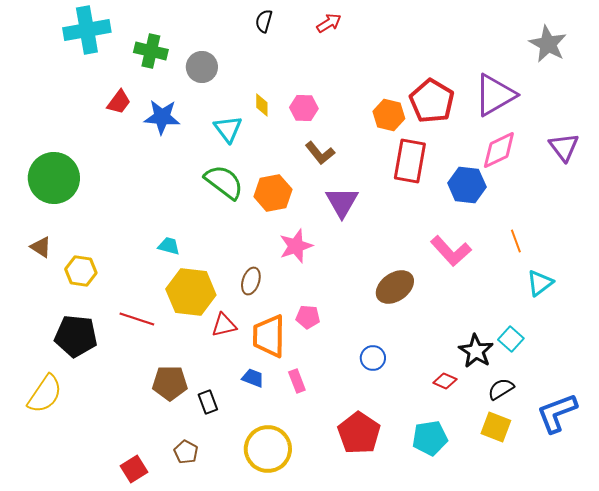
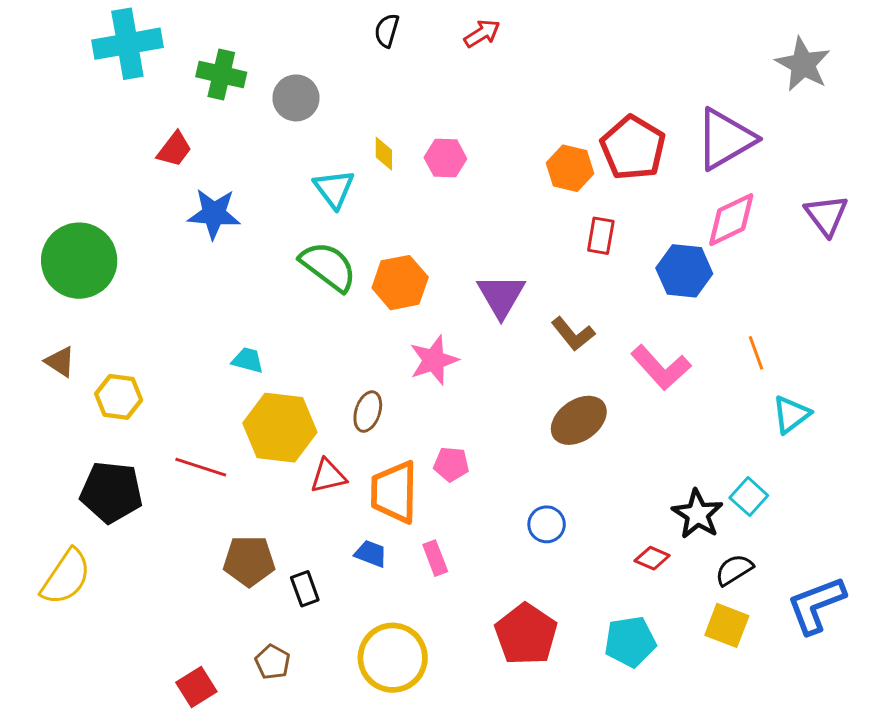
blue star: (162, 117) -> (214, 214), moved
brown L-shape: (320, 153) -> (573, 334), moved
red rectangle: (410, 161) -> (601, 236), size x0.6

